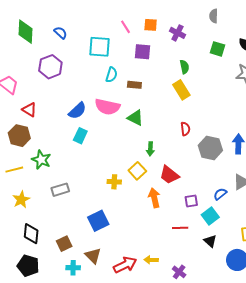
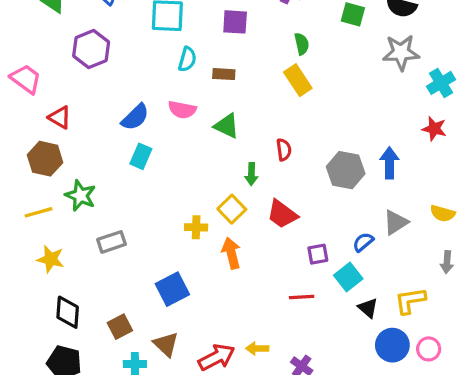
pink semicircle: (107, 107) -> (182, 110), size x0.7
red semicircle: (185, 129) -> (284, 150), moved
orange arrow: (154, 198) -> (231, 253), moved
yellow star: (21, 200) -> (51, 259), turned -30
black triangle: (210, 241) -> (368, 308), moved

